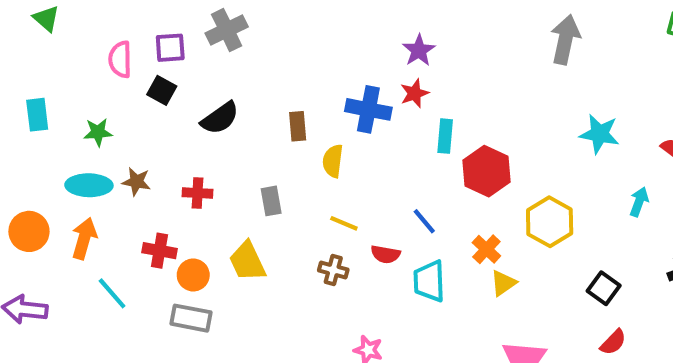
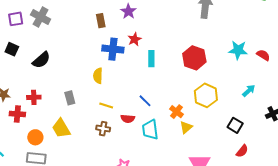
gray cross: (227, 30) -> (41, 17), turned -30
purple square: (170, 48) -> (16, 19), moved
purple star: (419, 50) -> (128, 11), moved
brown rectangle: (298, 126) -> (101, 21), moved
cyan star: (599, 134) -> (238, 50), moved
red hexagon: (486, 171) -> (194, 58), moved
cyan arrow: (639, 202) -> (249, 91), moved, turned 32
red cross: (160, 251) -> (17, 114), moved

